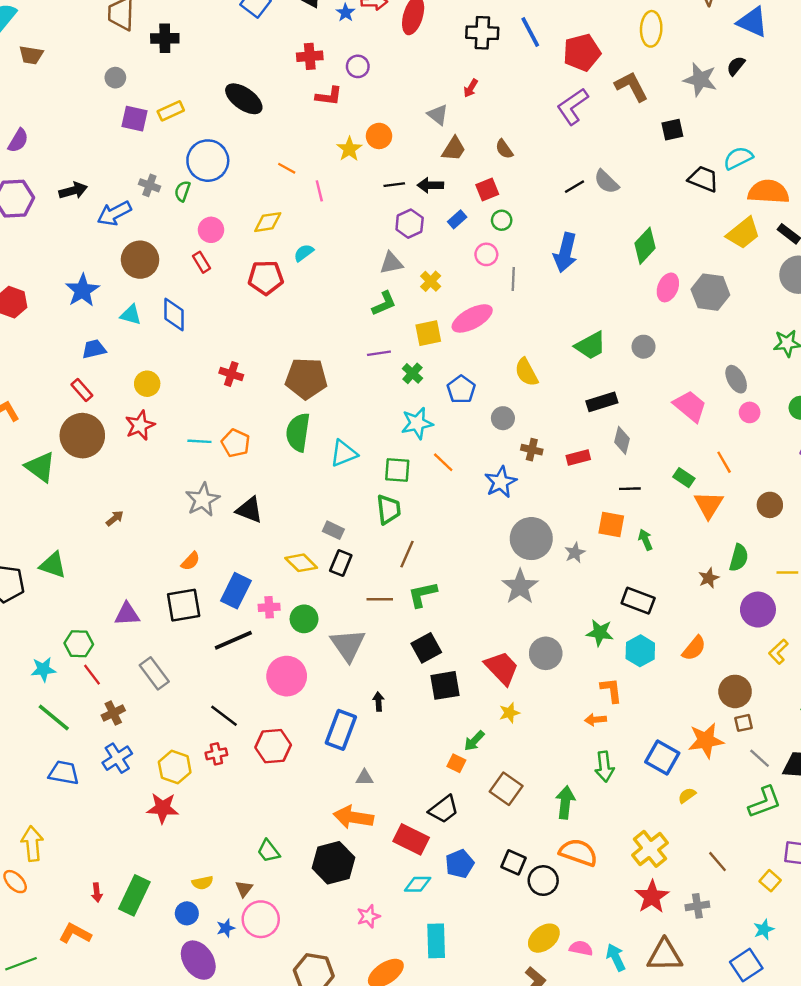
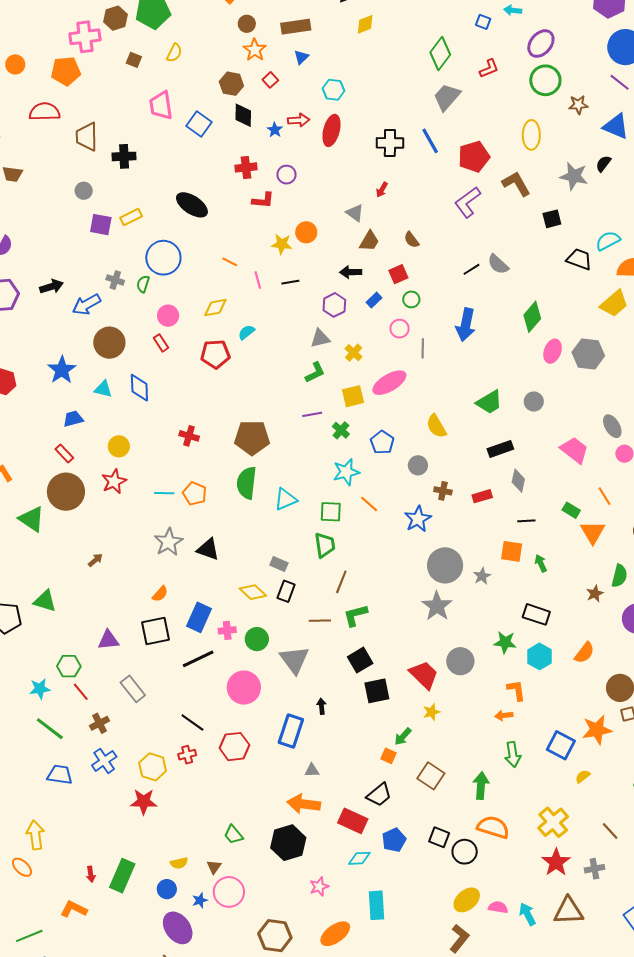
yellow star: (349, 149) -> (282, 244), turned -30
black line: (394, 185) -> (290, 282), moved

